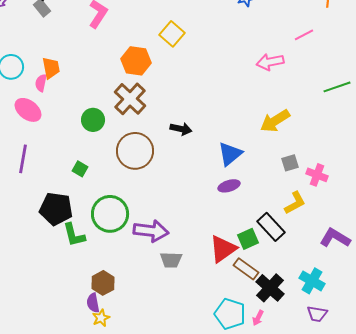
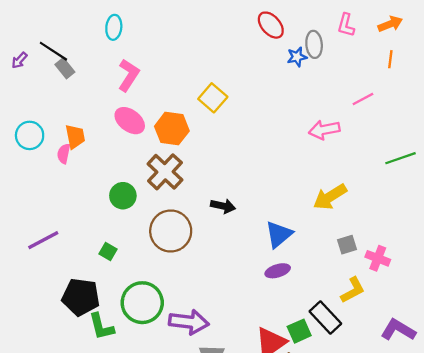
pink ellipse: (28, 110) -> (130, 121), moved
purple line: (23, 159) -> (43, 240), turned 52

